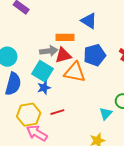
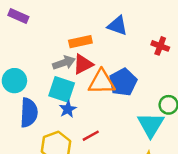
blue triangle: (89, 21) -> (117, 26), moved
blue pentagon: (95, 55) -> (123, 82), moved
cyan triangle: (106, 114) -> (151, 125), size x1.6

